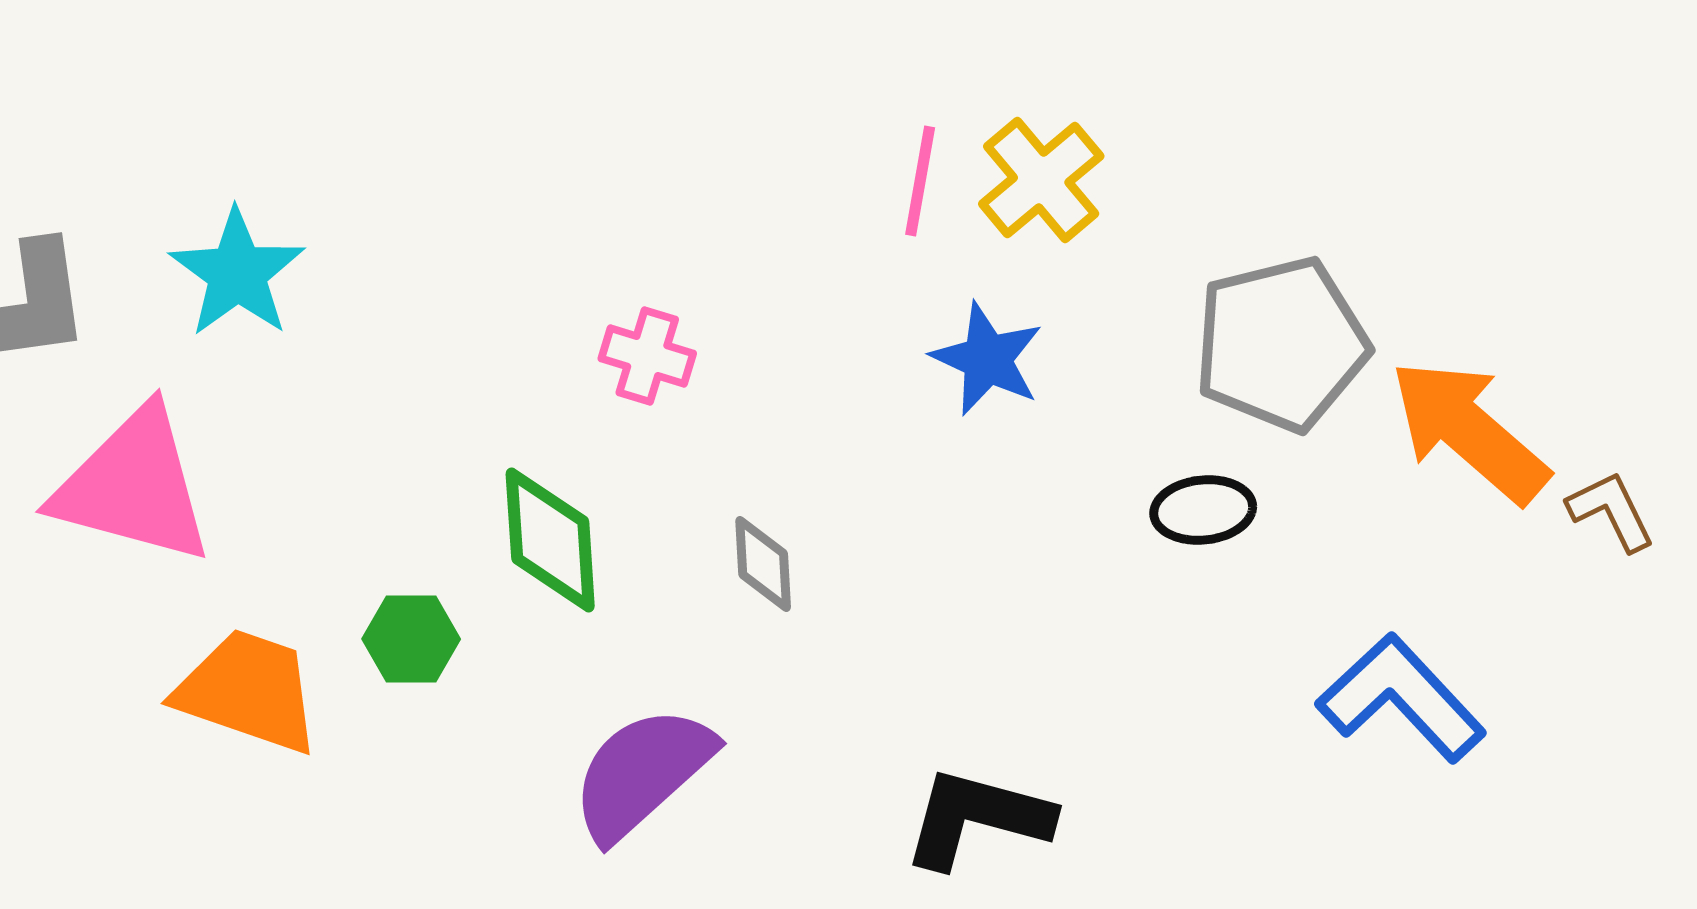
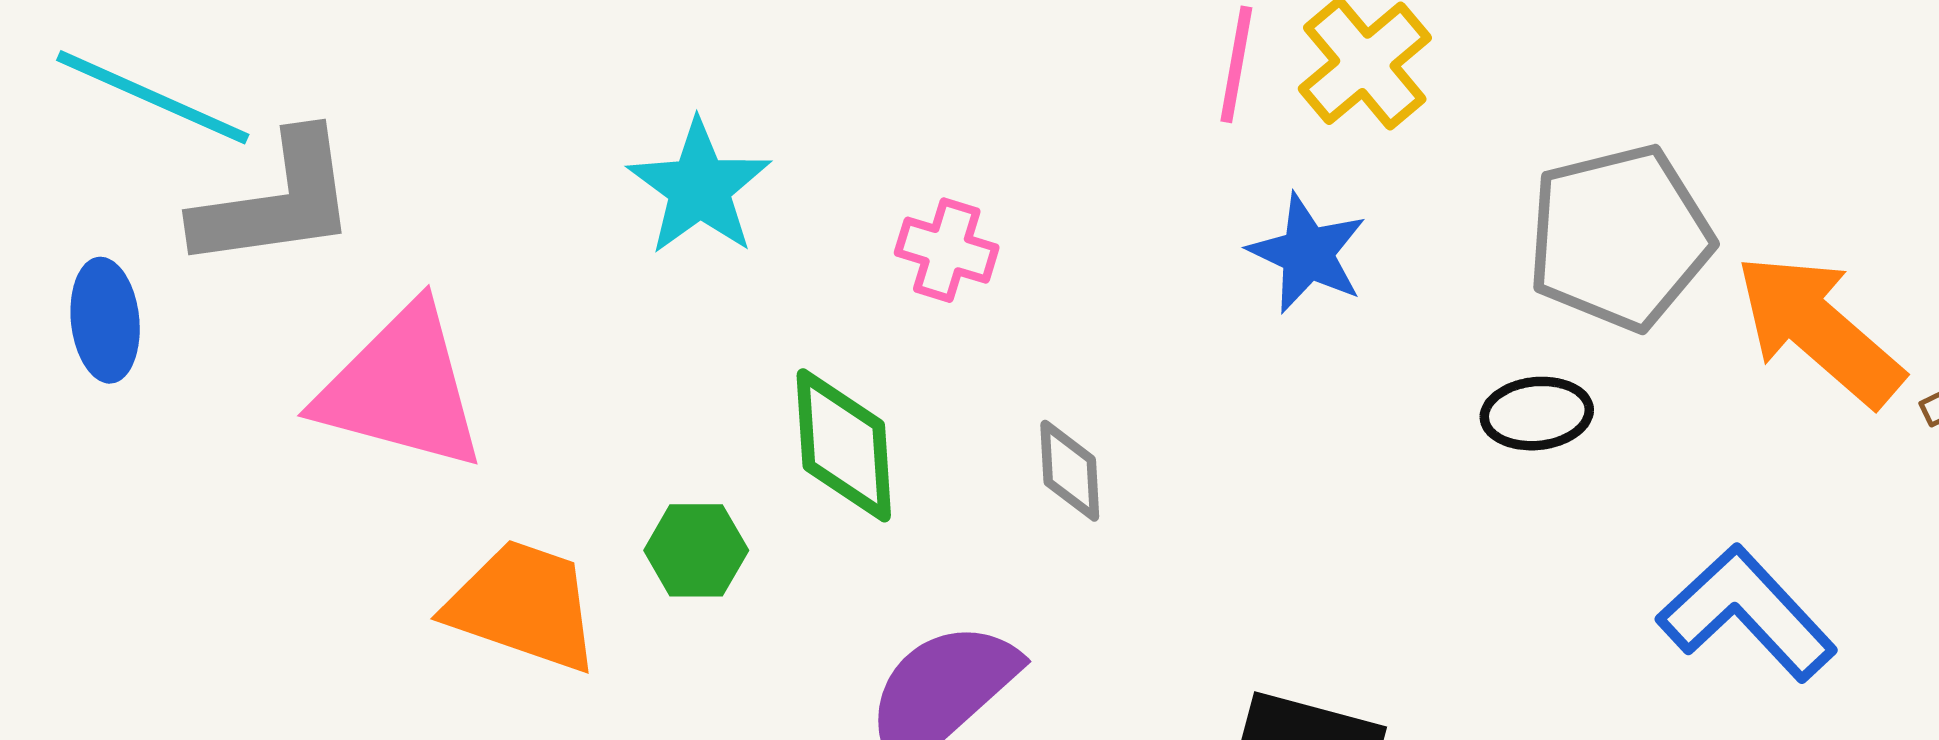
cyan star: (237, 273) -> (699, 187), moved

